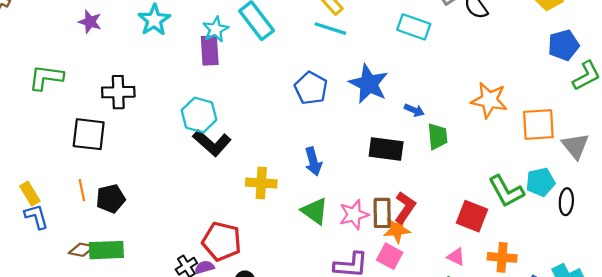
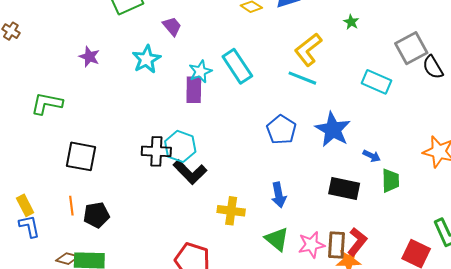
black cross: (118, 92) -> (156, 151), moved

